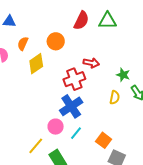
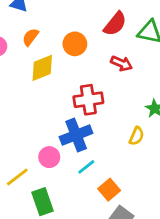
red arrow: (91, 63) -> (121, 63), moved
cyan line: (76, 133) -> (86, 167), moved

